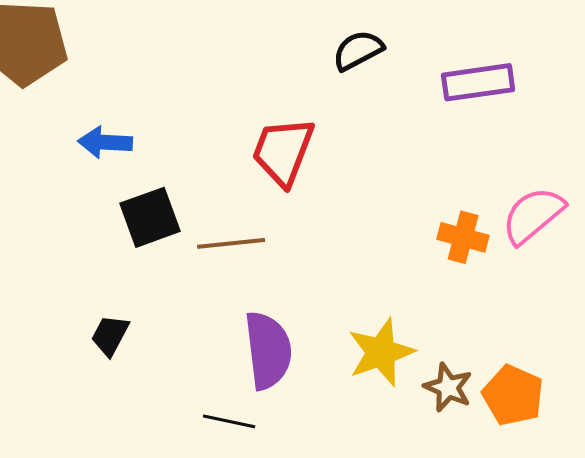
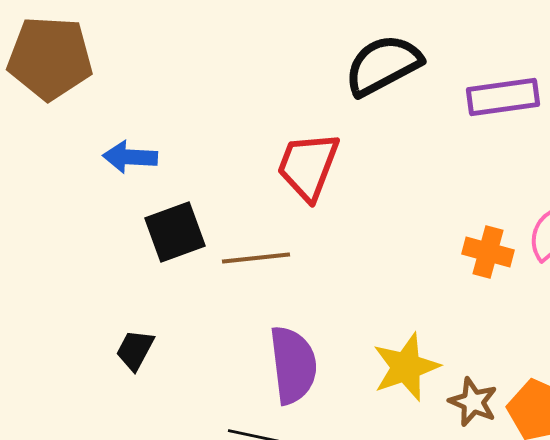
black semicircle: (358, 50) -> (383, 65), size x1.5

